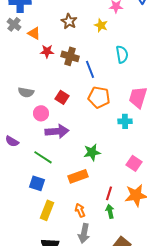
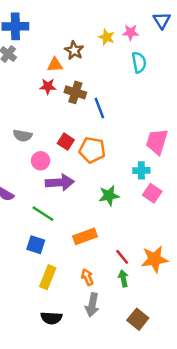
yellow star: (101, 25) -> (107, 37), moved
orange triangle: (34, 33) -> (55, 65), moved, turned -32
cyan semicircle: (122, 54) -> (139, 62), moved
orange pentagon: (99, 97) -> (92, 150), moved
green star: (92, 152) -> (109, 196), moved
pink square: (134, 163) -> (152, 193), moved
red line: (109, 193) -> (122, 257), turned -56

